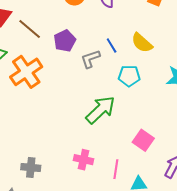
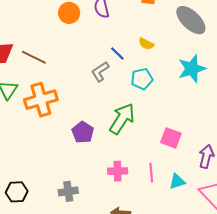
purple pentagon: (65, 41) -> (83, 132), moved
yellow semicircle: (142, 43) -> (146, 44), size x0.7
orange cross: (26, 72) -> (41, 100), turned 32

